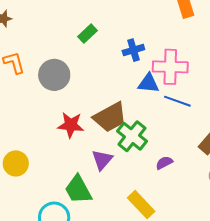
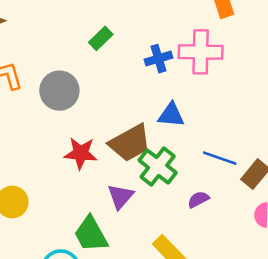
pink cross: (170, 67) -> (201, 52), moved
blue triangle: (148, 83) -> (171, 115), moved
blue line: (177, 101) -> (220, 158), moved

